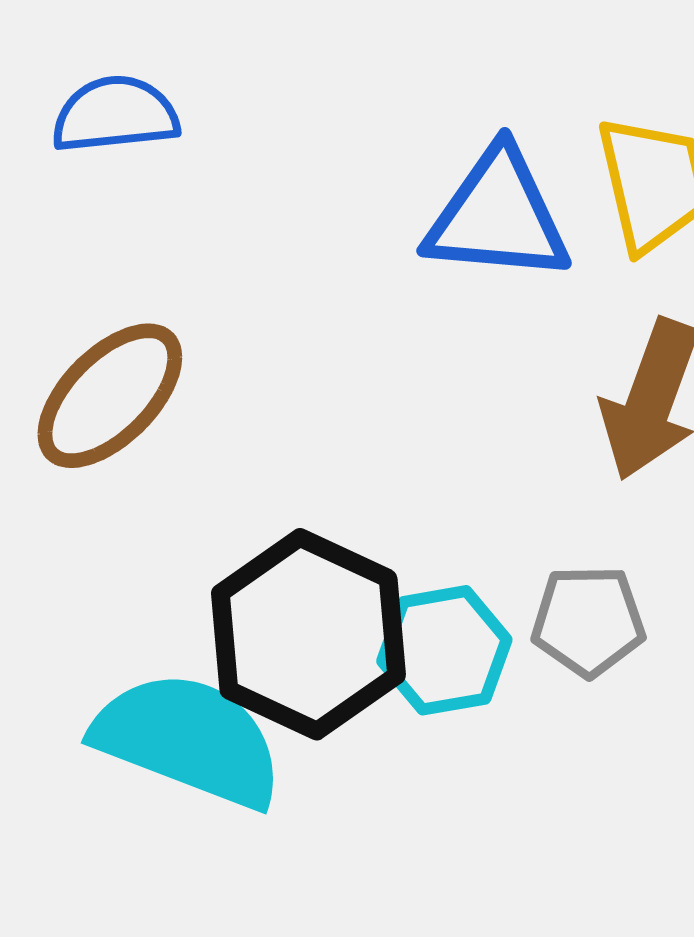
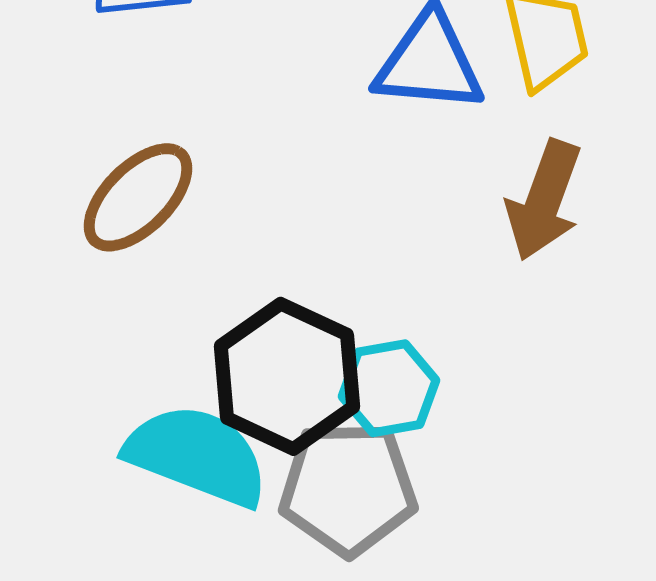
gray pentagon: (588, 621) -> (348, 488), moved, size x1.6

